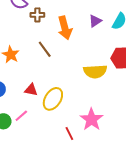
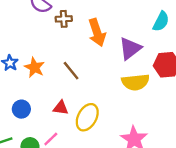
purple triangle: (95, 21) -> (130, 48), moved, size x1.5
brown line: (45, 49) -> (71, 71), moved

